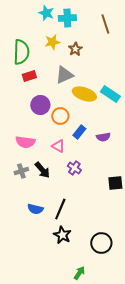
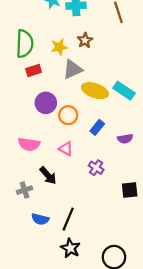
yellow star: (52, 42) -> (59, 47), moved
blue rectangle: (79, 132) -> (97, 127), moved
purple semicircle: (103, 137) -> (125, 139), moved
purple cross: (74, 168) -> (96, 168), moved
gray cross: (21, 171) -> (25, 190), moved

